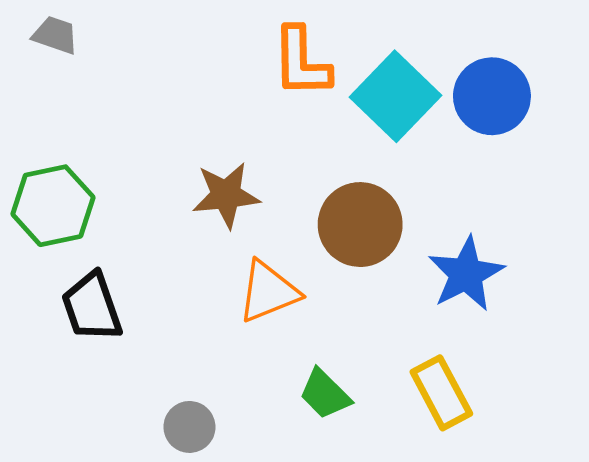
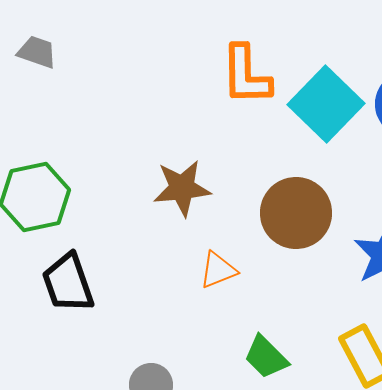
orange triangle: (268, 292) -> (218, 270), size x0.7

